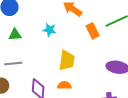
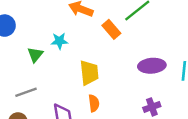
green triangle: (15, 35) -> (35, 55), moved, turned -32
orange semicircle: (64, 85) -> (94, 103), turned 96

